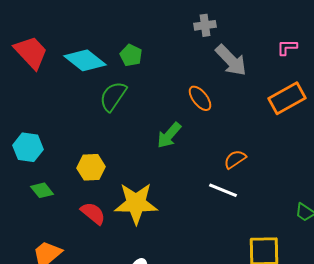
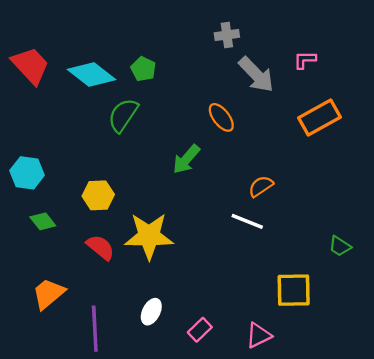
pink L-shape: (287, 47) -> (305, 60), moved

